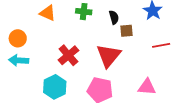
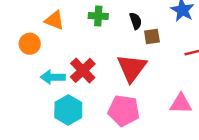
orange circle: (18, 38) -> (30, 44), moved
cyan arrow: (19, 60) -> (53, 77), moved

